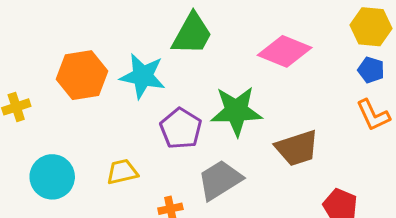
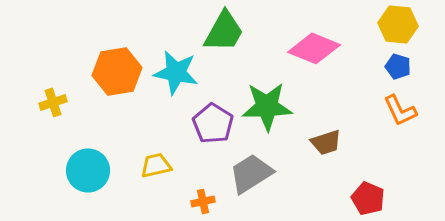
brown trapezoid: (297, 148) -> (326, 142), size x0.7

